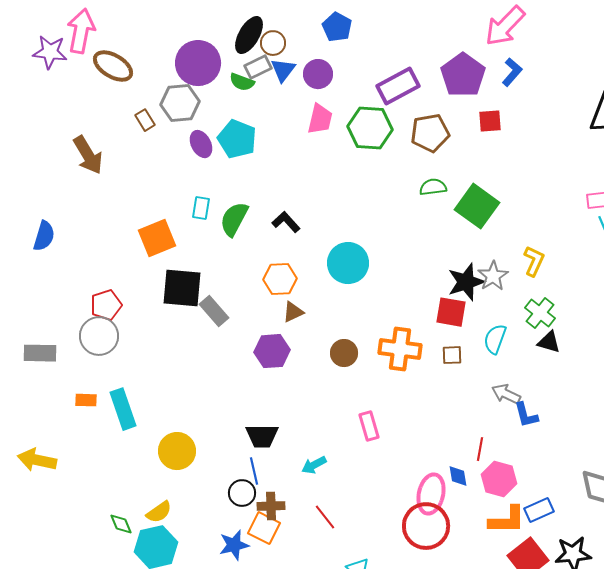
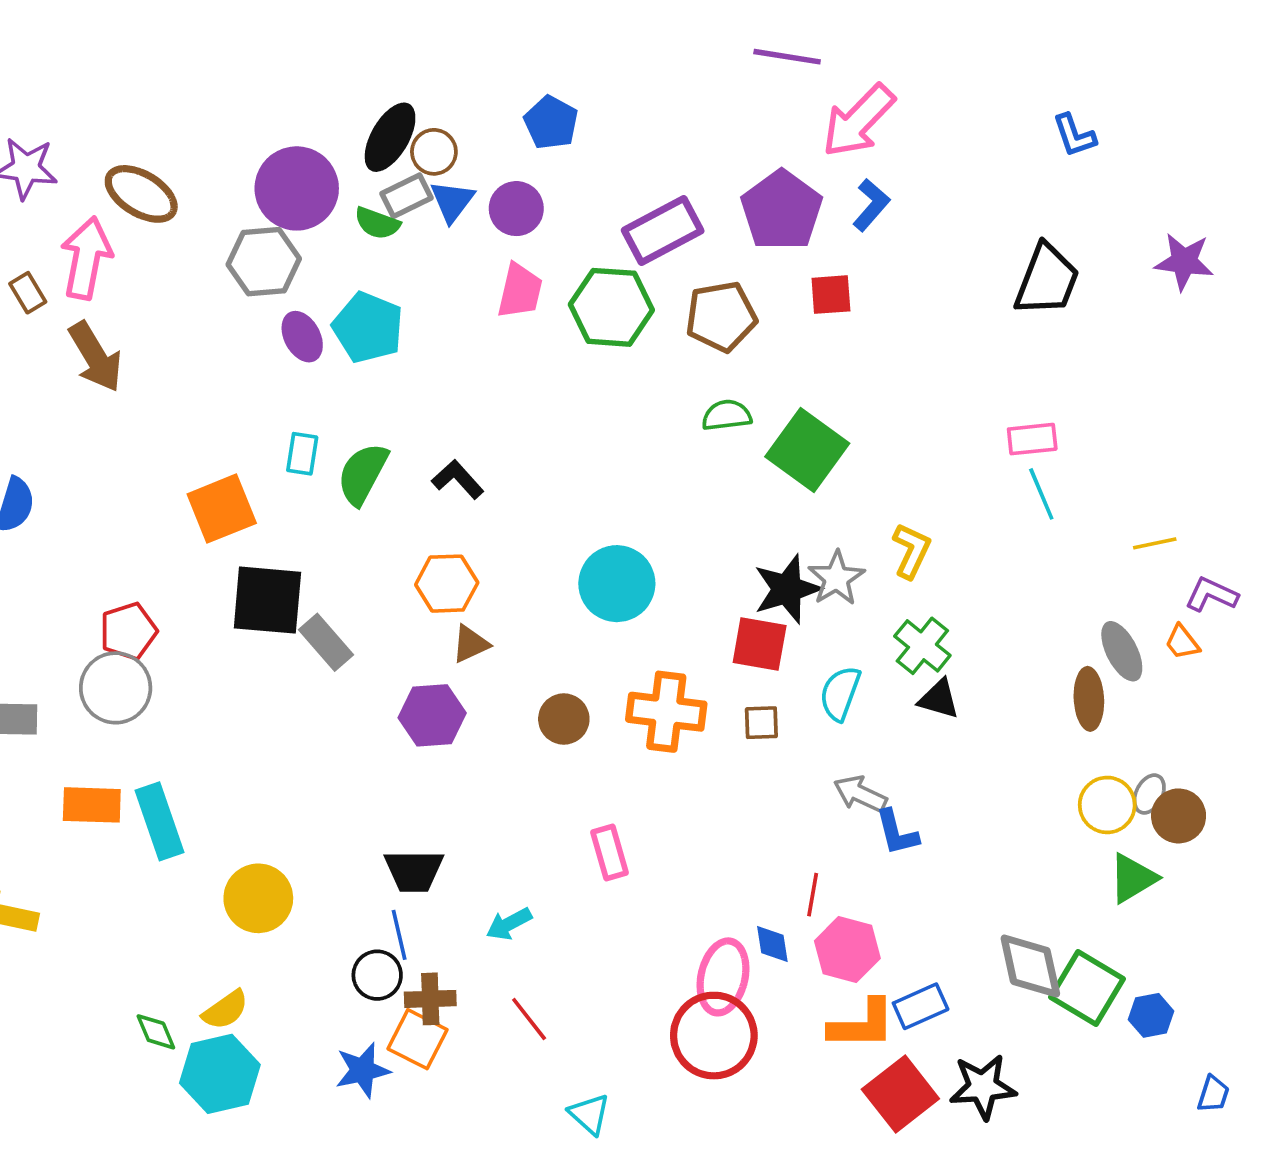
pink arrow: (81, 31) -> (86, 258), moved
brown rectangle: (145, 120) -> (28, 293), moved
cyan circle: (348, 263) -> (617, 584), moved
orange rectangle: (86, 400) -> (92, 805), size x1.5

